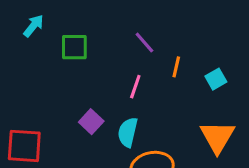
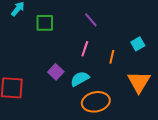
orange line: (176, 67) -> (112, 57), moved
cyan semicircle: (128, 132) -> (80, 79), turned 48

